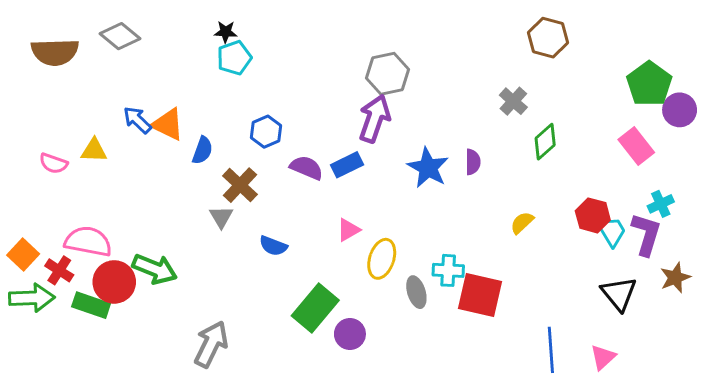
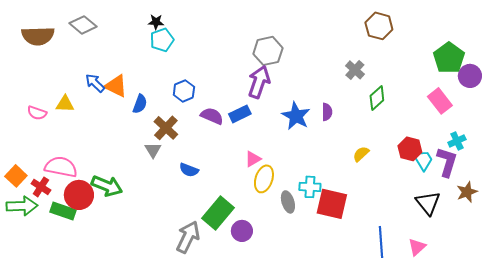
pink triangle: (348, 230) -> (253, 159), moved
gray arrow: (211, 344) -> (188, 237), moved

